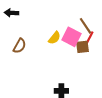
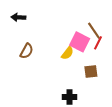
yellow semicircle: (54, 38) -> (67, 53), moved
brown square: (82, 47) -> (91, 72), moved

